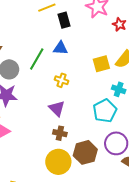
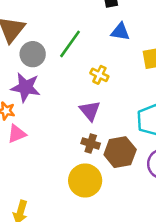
blue triangle: (60, 48) -> (120, 32), moved
brown hexagon: (85, 152) -> (120, 152), moved

